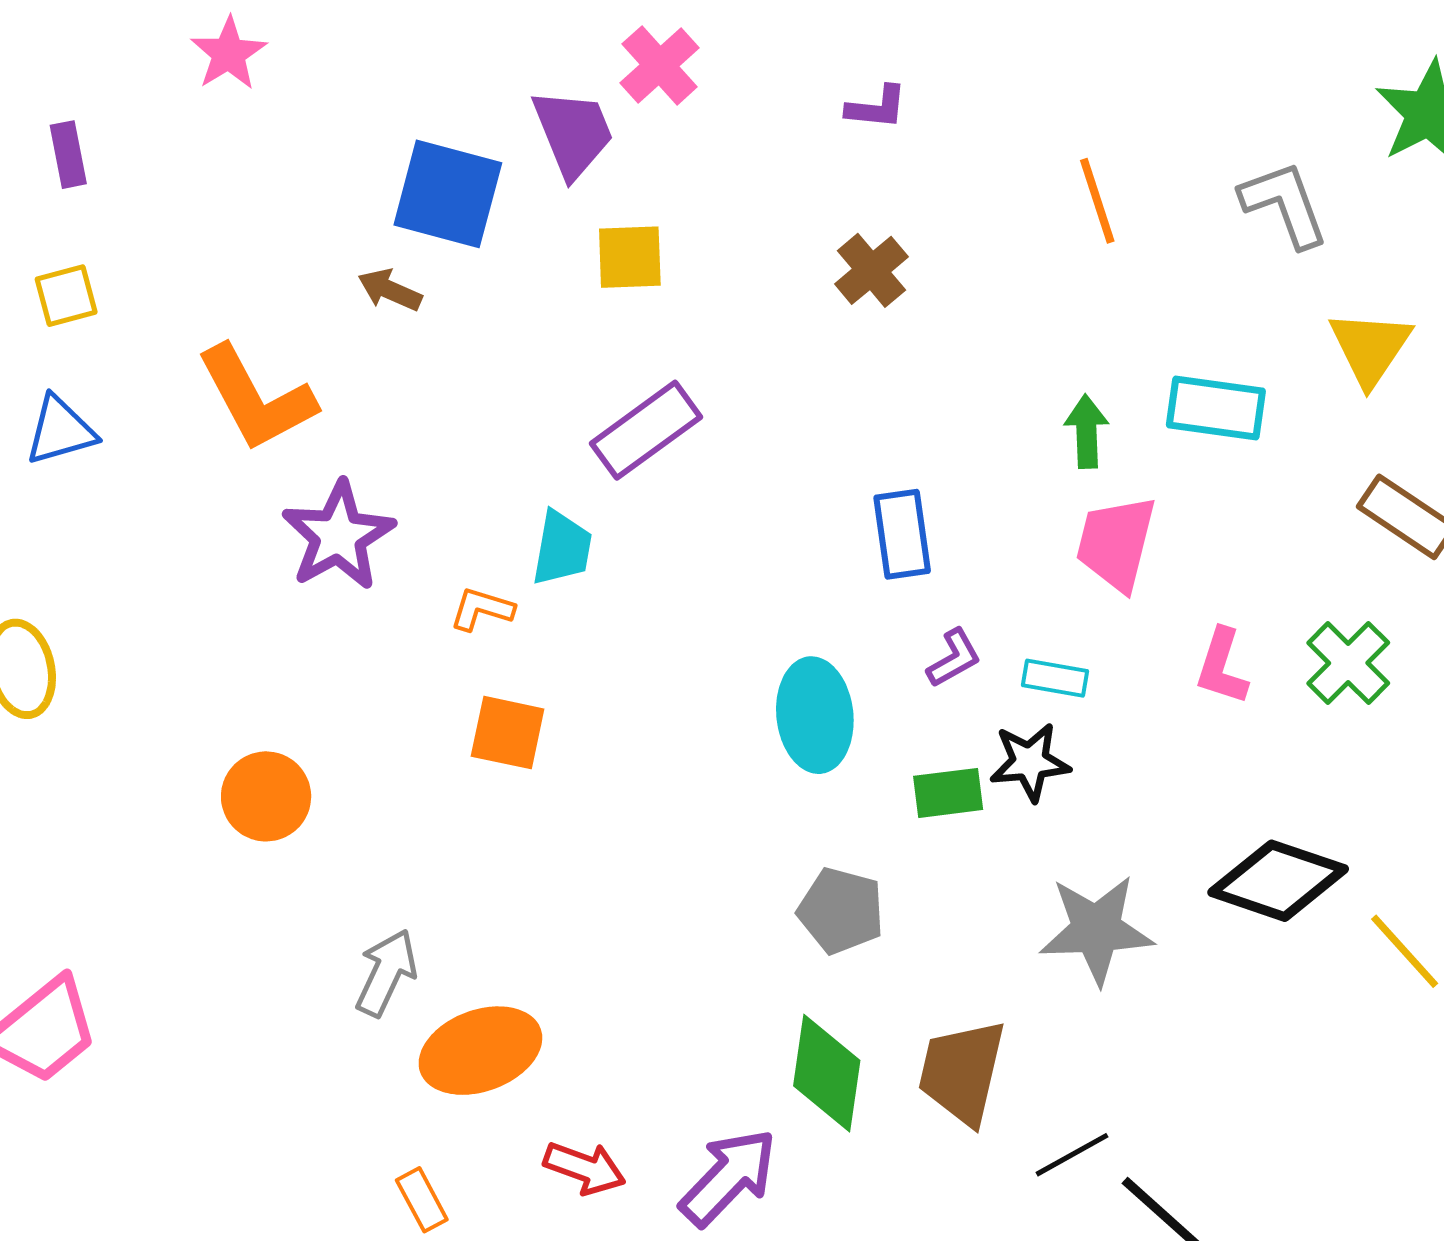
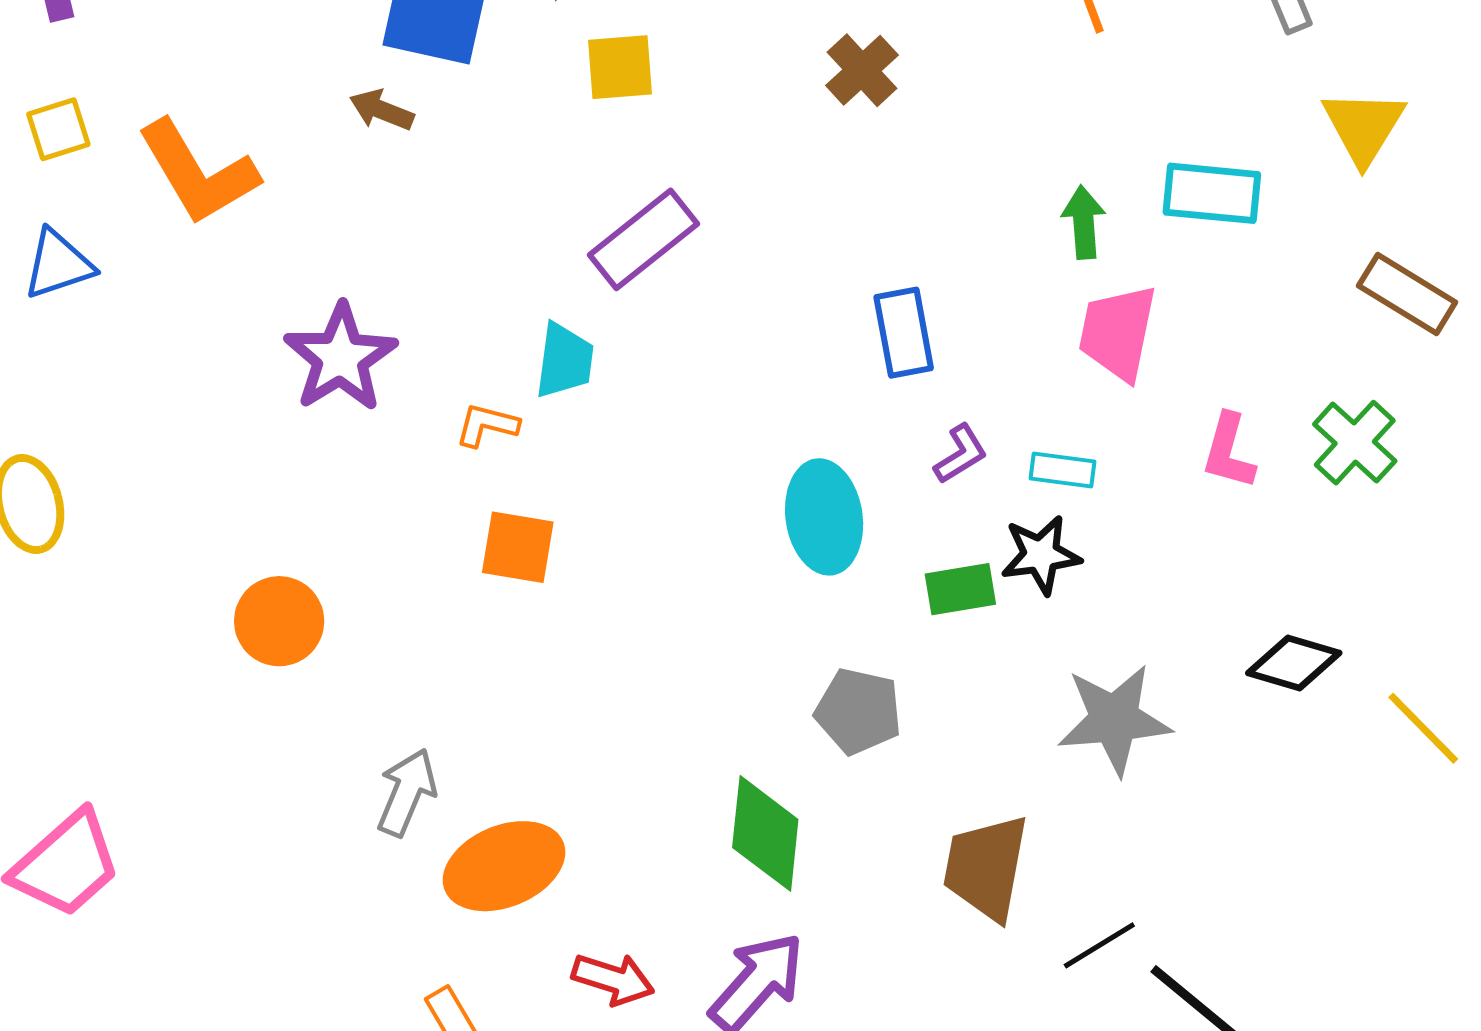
orange L-shape: (256, 398) -> (198, 172), moved
black diamond: (1278, 881) -> (1294, 663), size x0.7
green diamond: (827, 1073) -> (765, 833), moved

